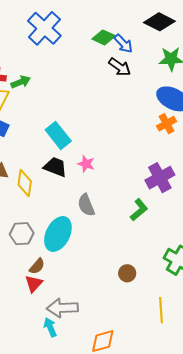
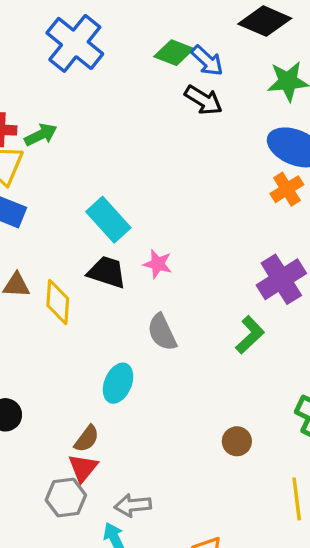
gray hexagon: (22, 234) -> (66, 498), moved
cyan ellipse: (58, 234) -> (118, 383), size x0.7
gray arrow: (62, 308) -> (133, 505), size x0.7

